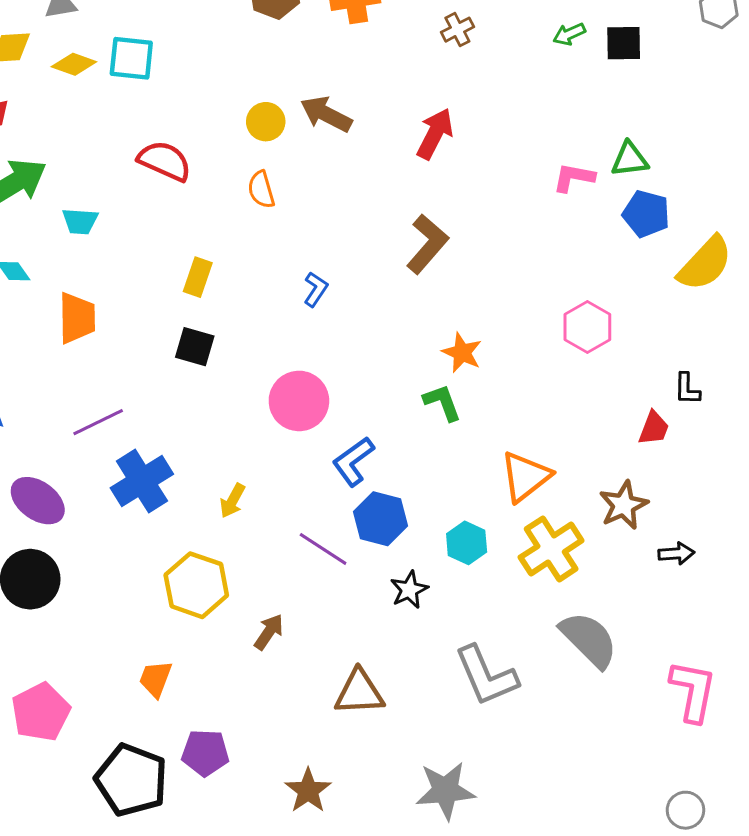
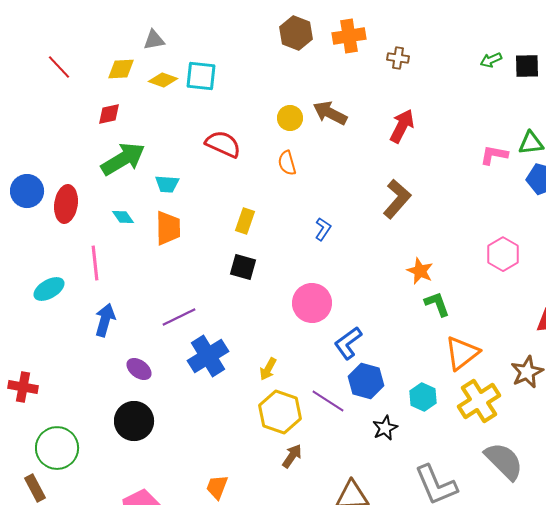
brown cross: (457, 30) -> (398, 58), moved, turned 35
orange trapezoid: (77, 318) -> (168, 228), moved
green L-shape: (442, 402) -> (437, 304), moved
purple ellipse: (38, 501) -> (139, 369), size x0.7
yellow hexagon: (196, 585) -> (280, 412), moved

